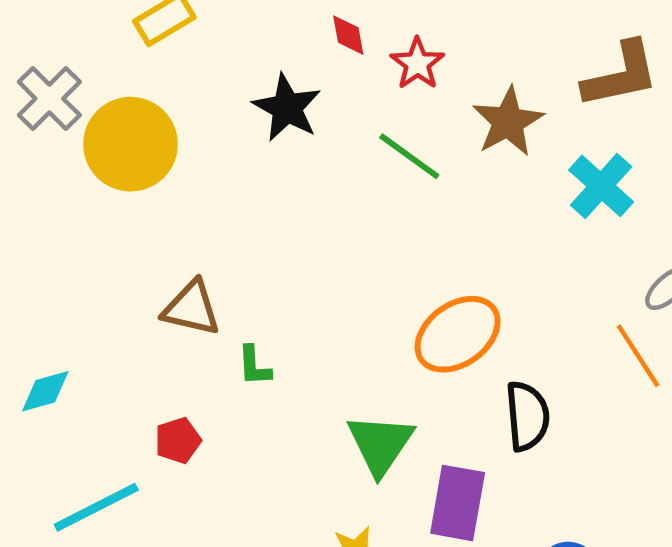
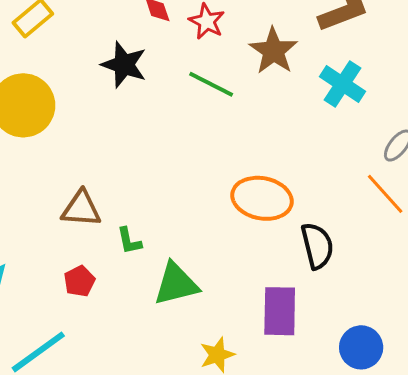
orange ellipse: (458, 334) -> (262, 198), turned 56
red pentagon: (178, 440) -> (79, 281), moved
green triangle: (380, 444) -> (176, 284), moved, turned 51

